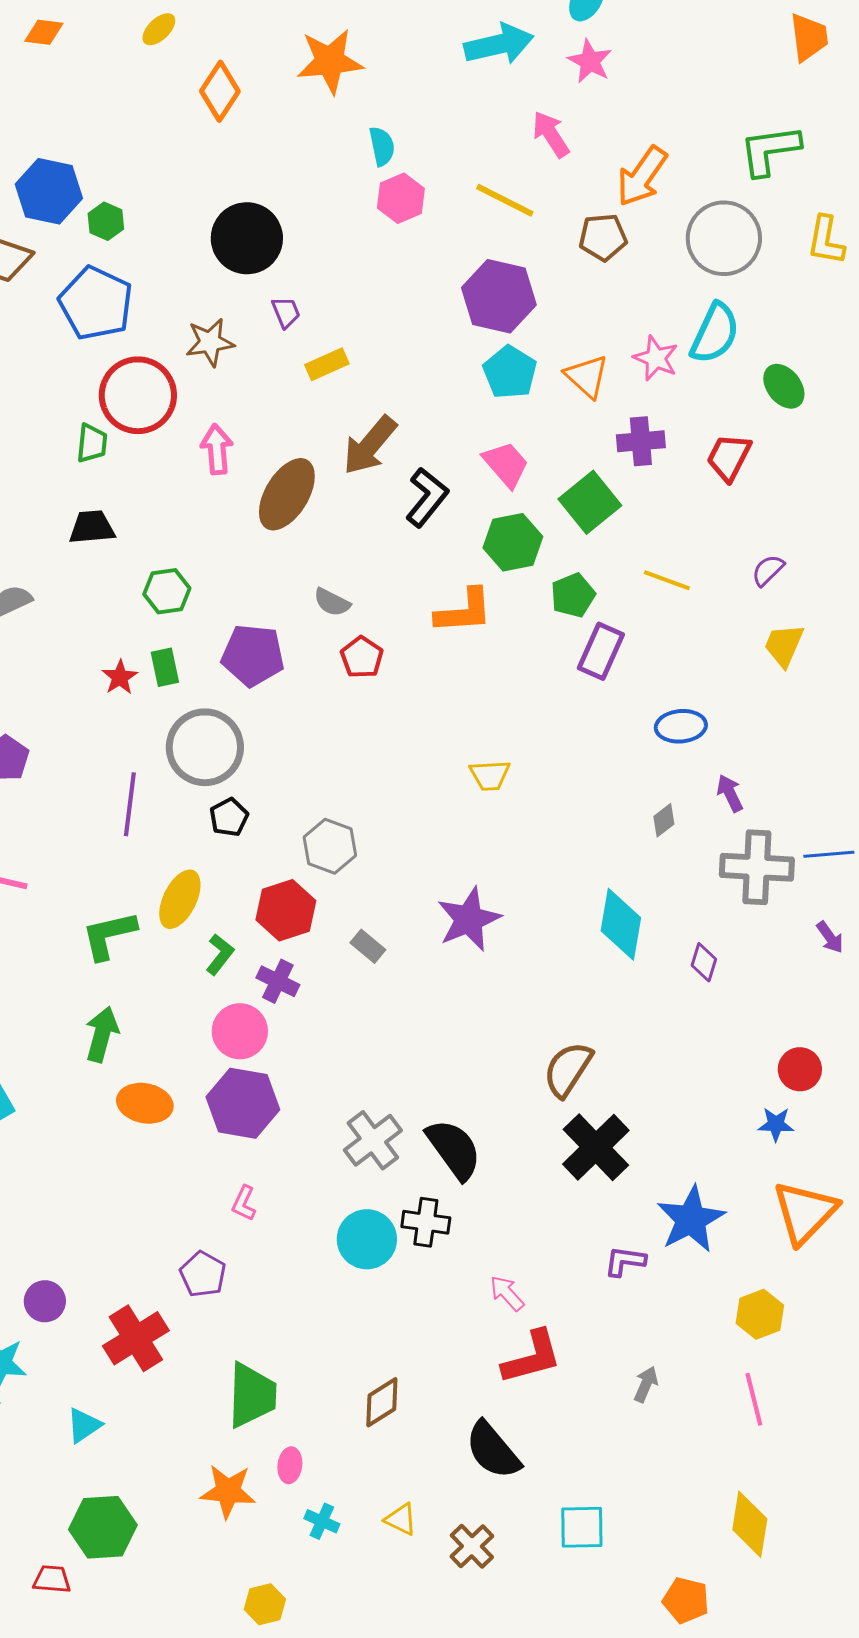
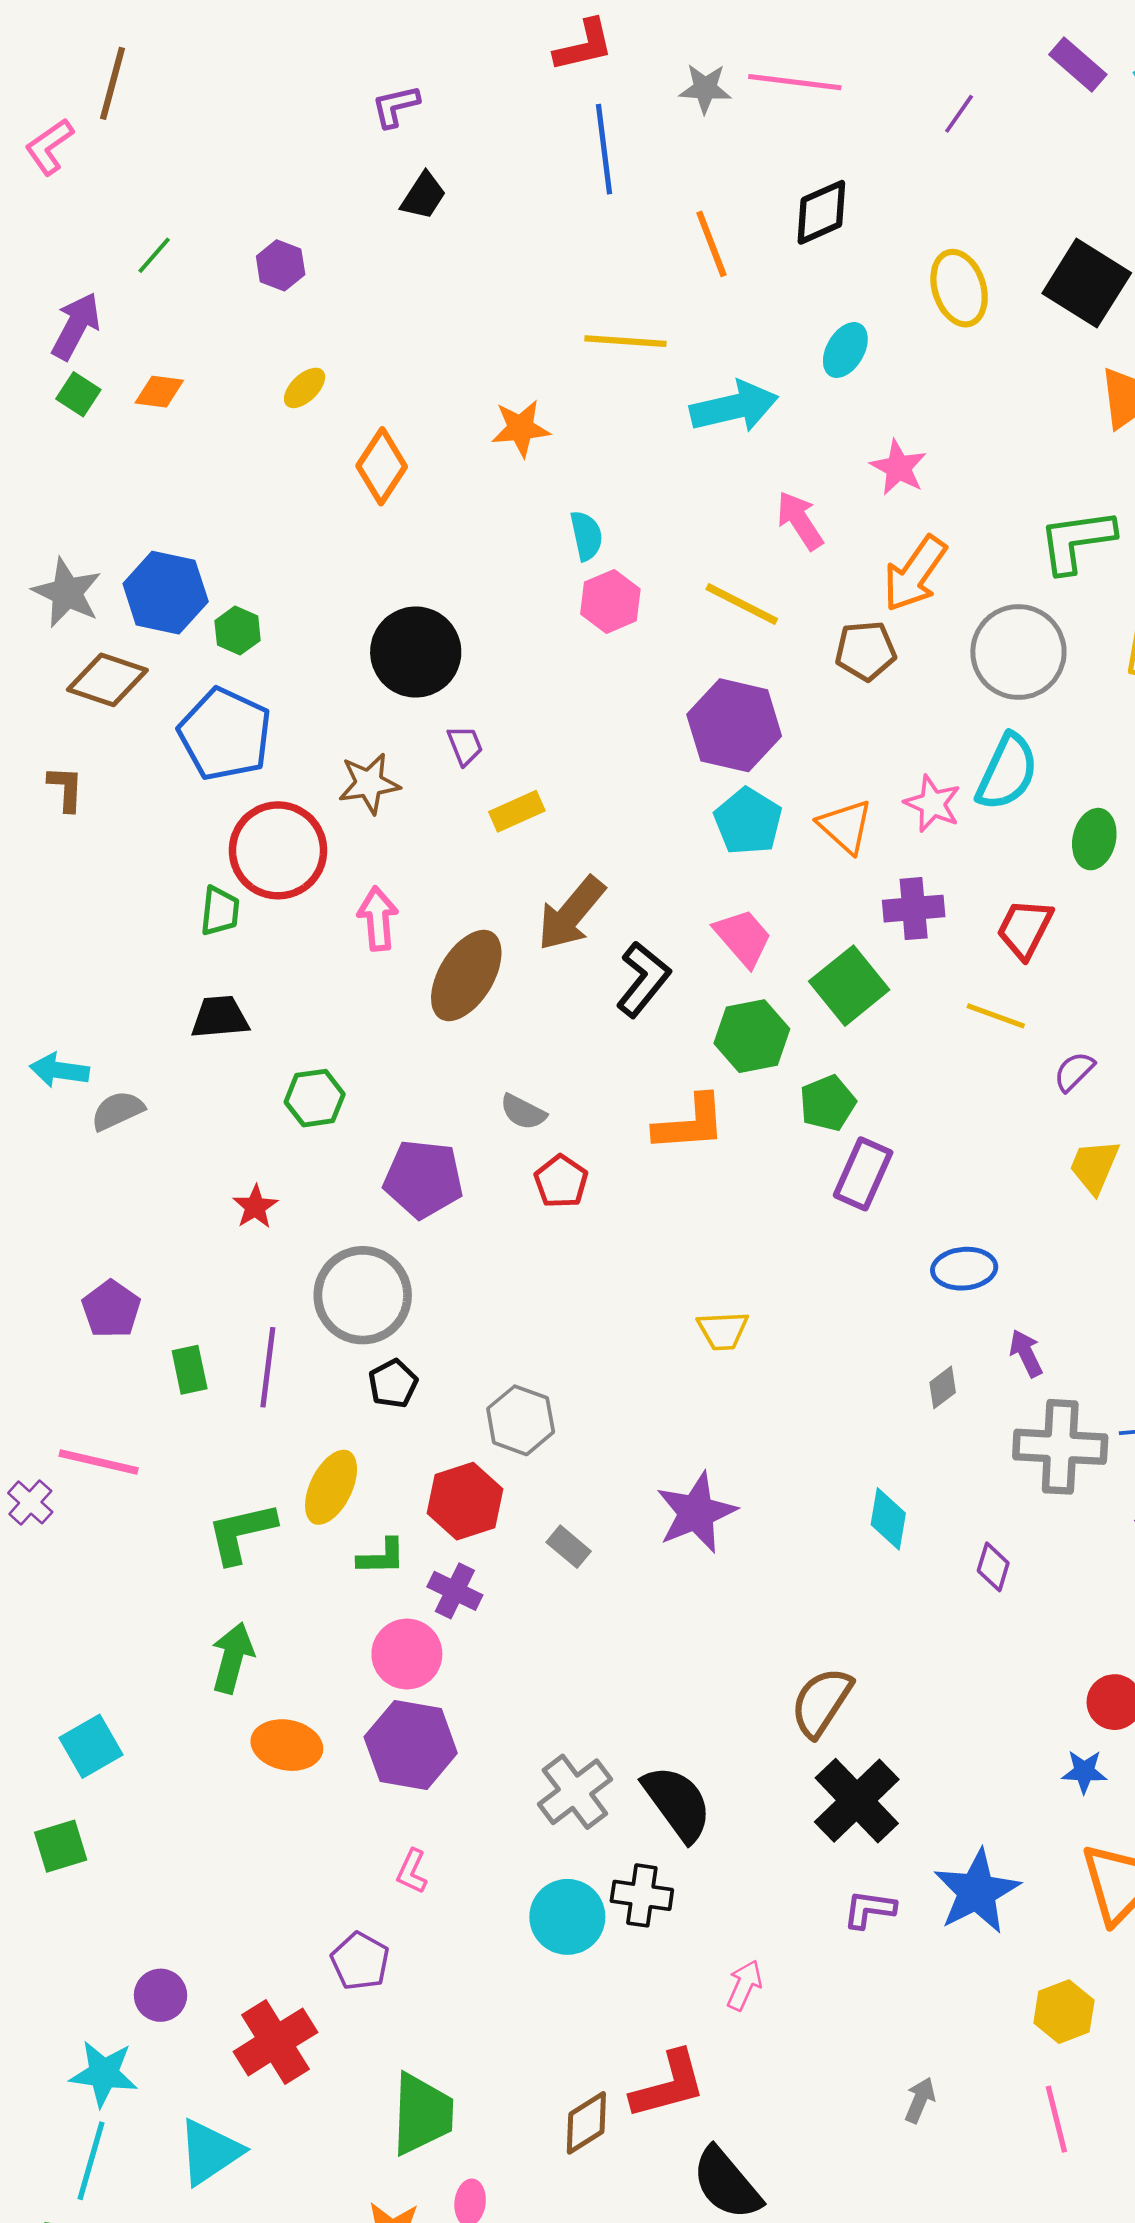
orange star: (330, 61) -> (521, 428), size x0.7
pink star: (590, 61) -> (898, 468), moved
green ellipse: (784, 386) -> (1094, 839), turned 51
yellow line: (667, 580) -> (996, 1016), moved
green rectangle: (165, 667) -> (190, 1370), moved
cyan diamond: (621, 924) -> (888, 1519), size x0.7
green L-shape: (220, 954) -> (382, 1557), turned 51
purple L-shape: (625, 1261) -> (869, 1909), moved
pink arrow: (507, 1293) -> (744, 1985), turned 66
red L-shape: (532, 1357) -> (668, 2085), moved
cyan triangle: (84, 1425) -> (210, 2152), size x1.5

